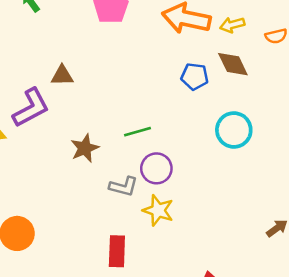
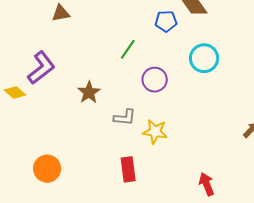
brown triangle: (62, 76) -> (61, 13), moved
green line: (138, 132) -> (128, 49), moved, turned -30
purple circle: (156, 168) -> (155, 80), moved

